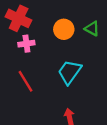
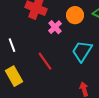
pink cross: (26, 44) -> (55, 27), moved, turned -32

